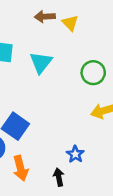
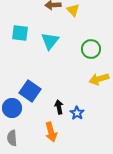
orange arrow: (21, 168) -> (51, 132), moved
black arrow: (59, 177) -> (59, 107), moved

